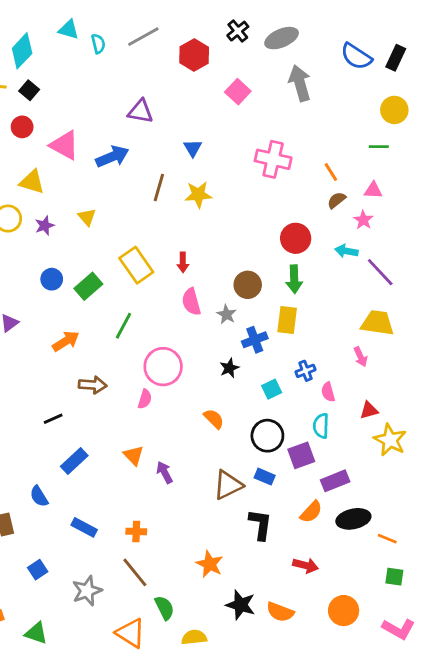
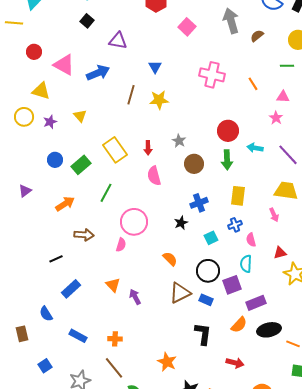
black square: (29, 90) -> (87, 21), moved
brown semicircle: (337, 200) -> (257, 36), moved
cyan arrow: (346, 251) -> (255, 148), moved
gray star: (227, 314) -> (179, 141), moved
yellow rectangle: (287, 320) -> (238, 196), moved
brown triangle: (228, 485) -> (180, 293), moved

